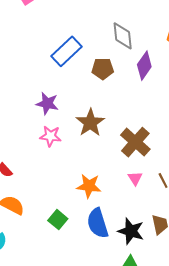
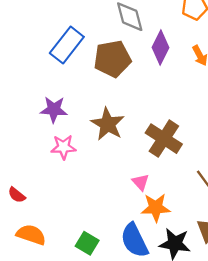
brown pentagon: (103, 69) -> (112, 59), size x1.4
pink triangle: (135, 178) -> (141, 182), moved
orange star: (89, 186) -> (156, 208), moved

